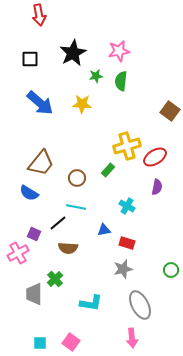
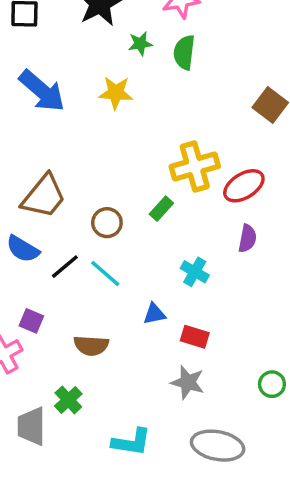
cyan line: (76, 207) -> (105, 274), turned 30
black line: (58, 223) -> (65, 267), moved
gray star: (123, 269) -> (188, 382), turned 30
gray ellipse: (140, 305) -> (218, 446), turned -52

